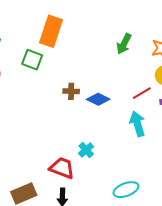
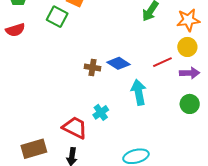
brown cross: (71, 91) -> (92, 67), moved
cyan arrow: (137, 124) -> (139, 92), moved

